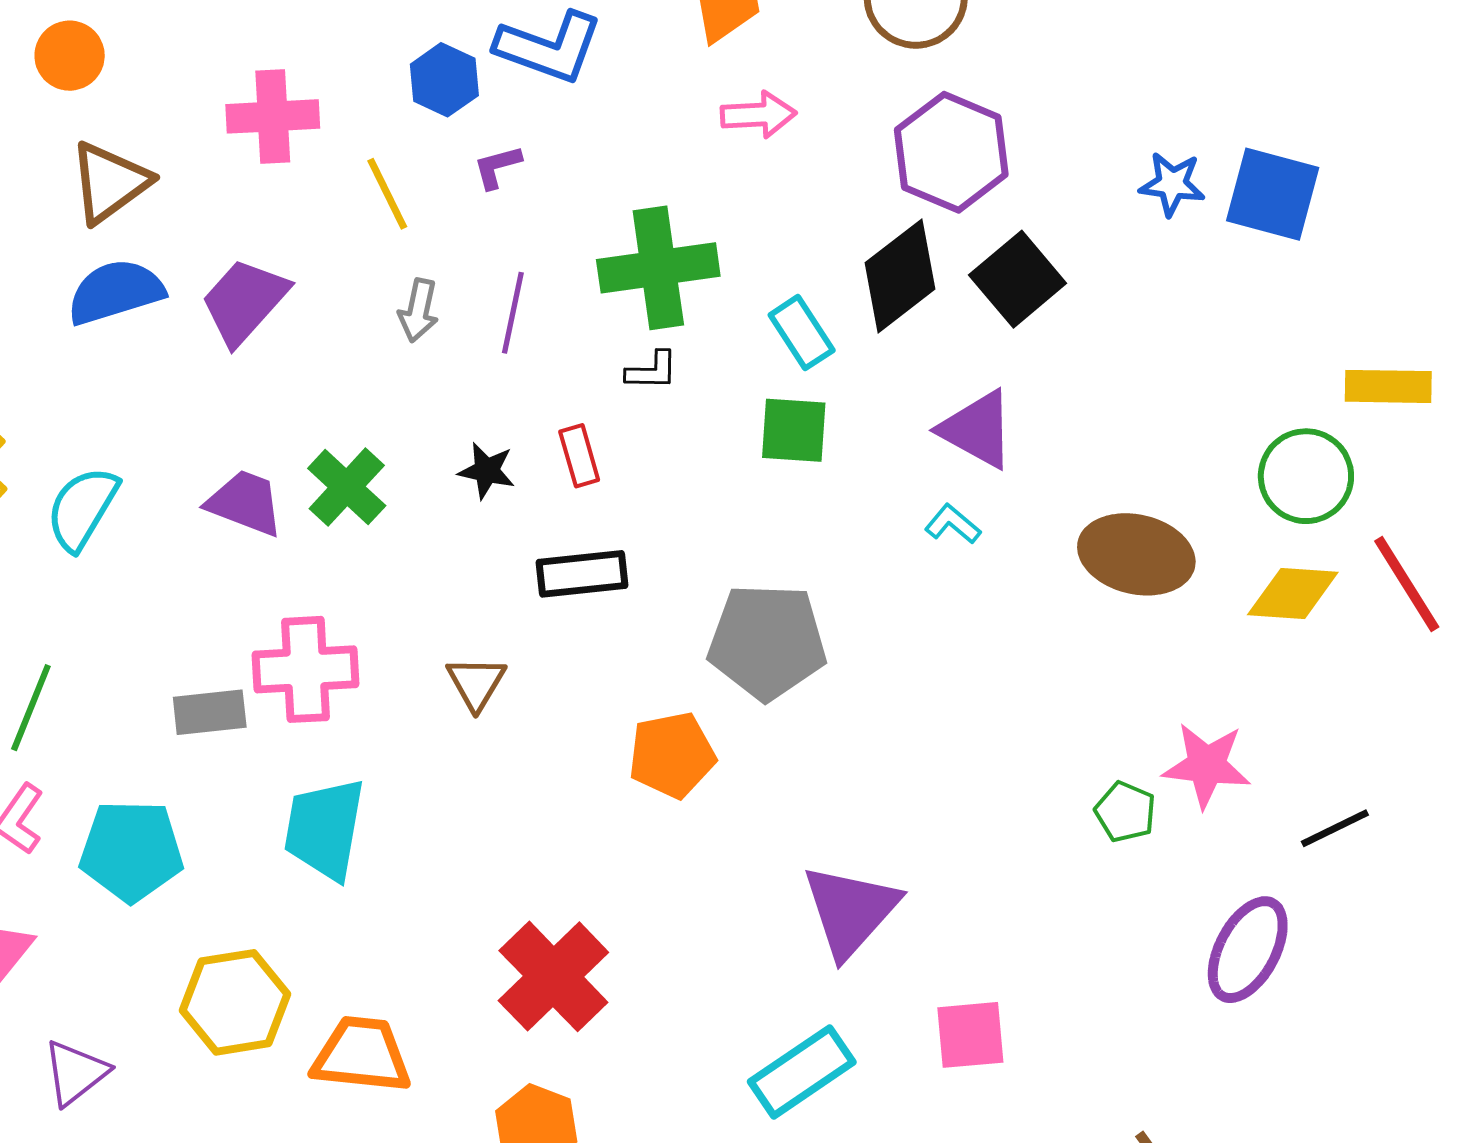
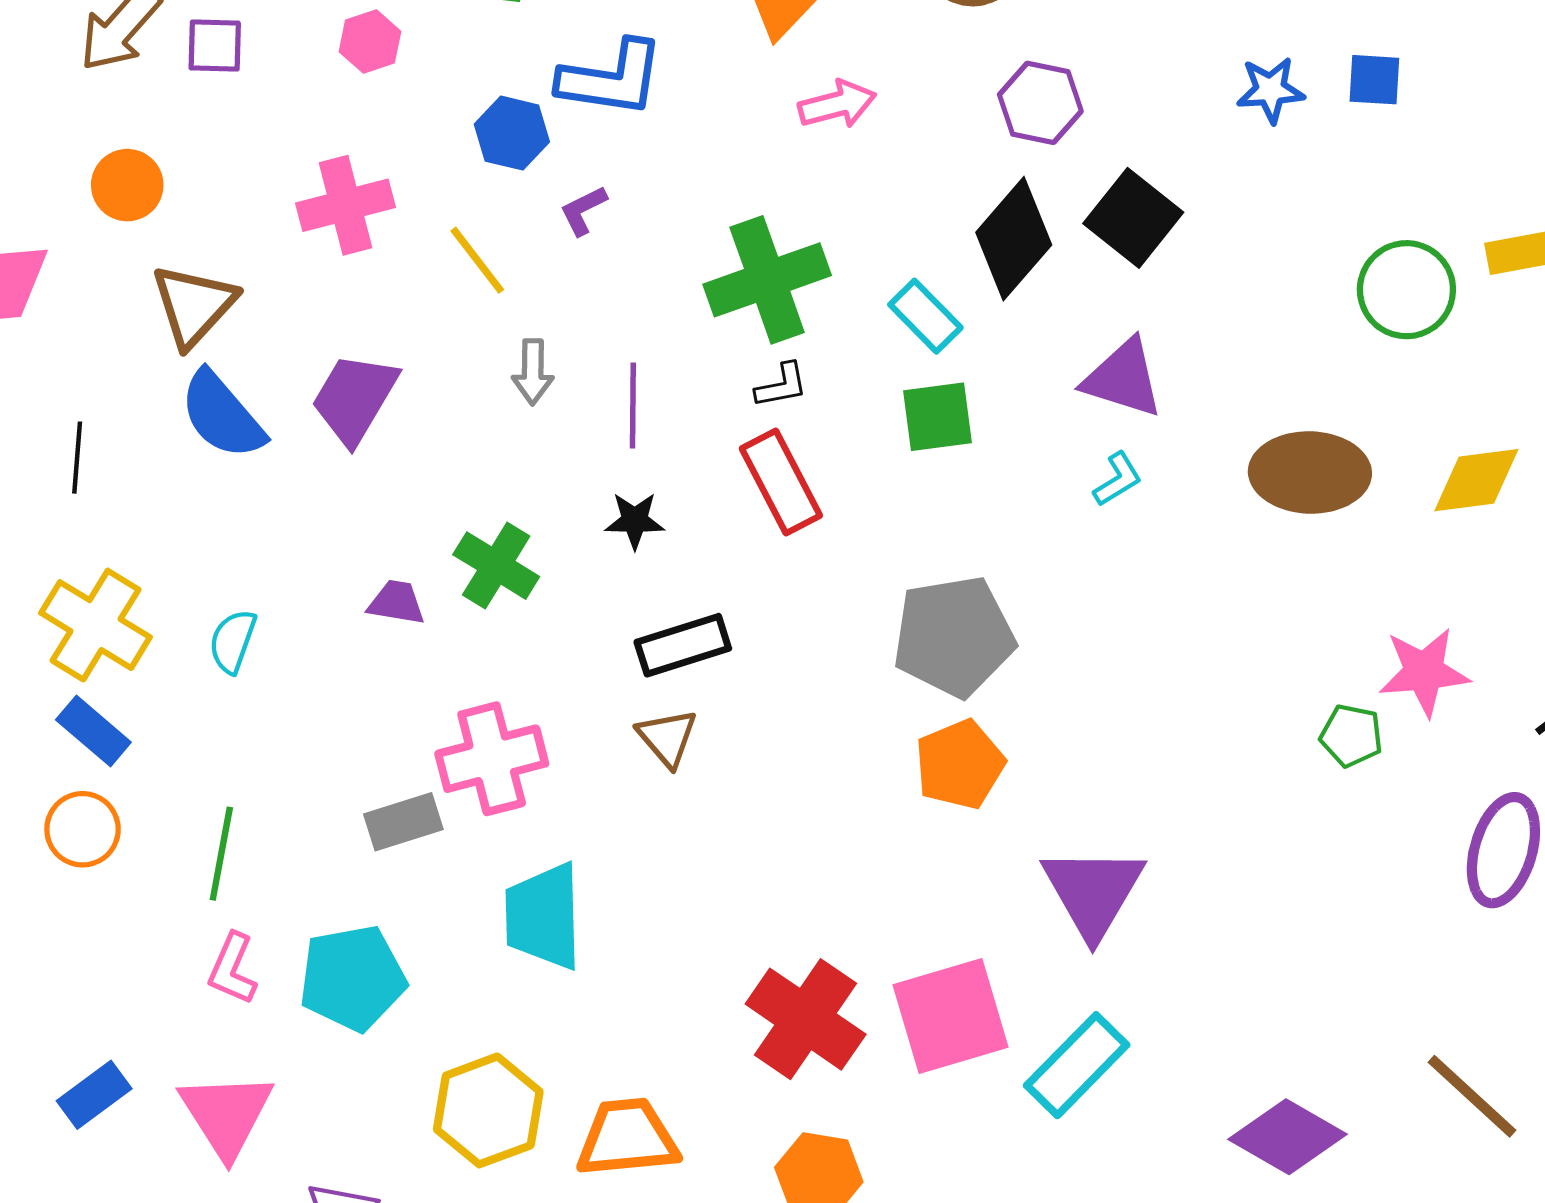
purple hexagon: (951, 152) -> (1040, 103), size x0.7
blue square: (1273, 194) -> (1374, 80), size x0.6
blue semicircle: (115, 292) -> (222, 415), turned -102
purple line: (513, 313) -> (633, 406), moved
red rectangle: (579, 456) -> (781, 482), moved, size x1.6
green circle: (1306, 476) -> (1406, 290), moved
purple trapezoid: (245, 503) -> (396, 602), size x0.7
cyan semicircle: (82, 508) -> (233, 641), size x0.7
cyan L-shape: (953, 524) -> (1118, 479), turned 120
black rectangle: (582, 574) -> (683, 645), moved
orange pentagon: (672, 755) -> (960, 764), moved
pink square: (970, 1035) -> (950, 1016), moved, size x1.5

